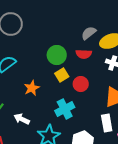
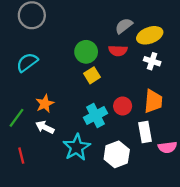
red circle: (81, 84) -> (123, 106), moved
orange star: (32, 88) -> (45, 104), moved

